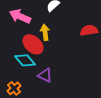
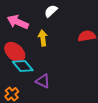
red ellipse: (33, 44) -> (15, 52), moved

